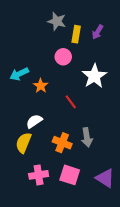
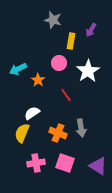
yellow rectangle: (76, 34) -> (71, 41), moved
pink circle: (63, 57) -> (59, 63), moved

